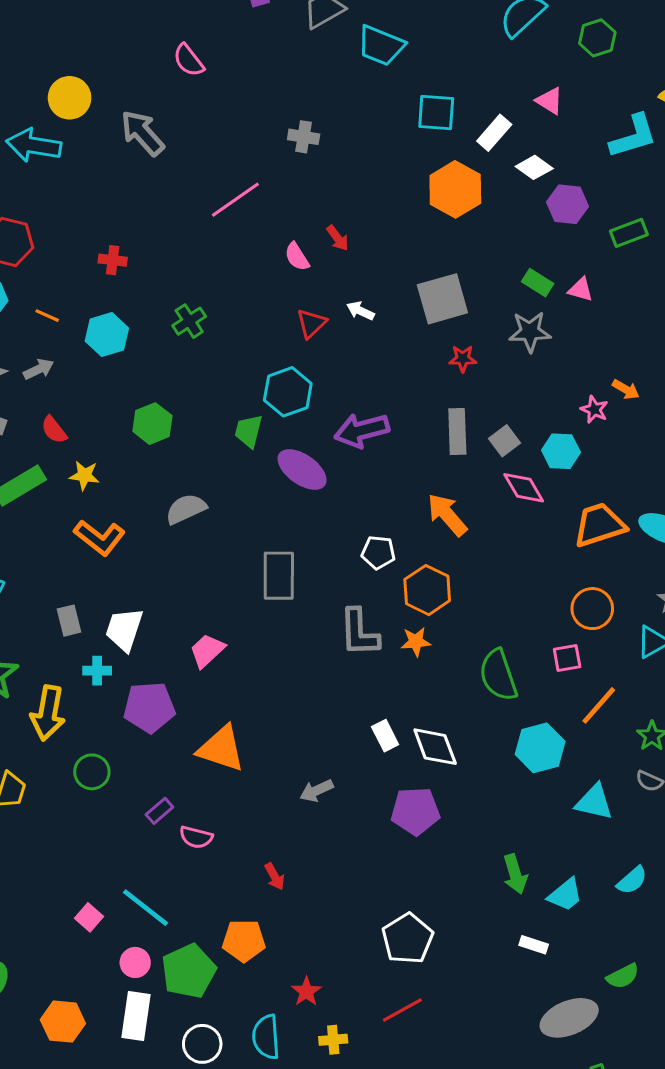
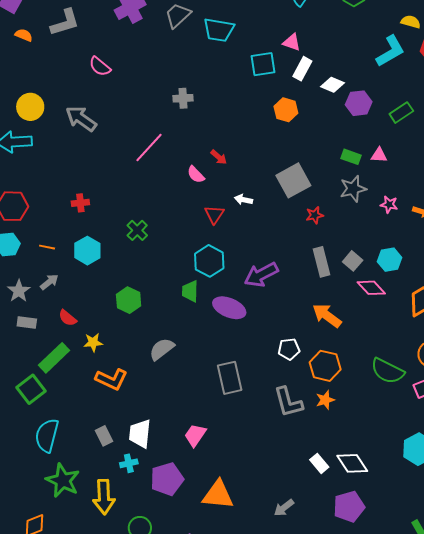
pink triangle: (550, 101) -> (292, 42), moved
orange hexagon: (455, 189) -> (286, 110), size x0.7
pink star: (594, 410) -> (389, 205), moved
green semicircle: (498, 675) -> (388, 371), moved, turned -32

